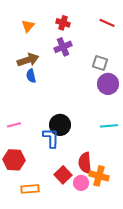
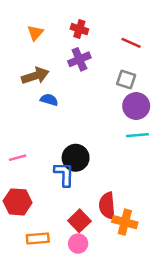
red line: (107, 23) -> (131, 43), moved
blue semicircle: (31, 76) -> (49, 100), moved, turned 120
cyan line: (109, 126) -> (137, 135), moved
pink circle: (81, 183) -> (78, 244), moved

